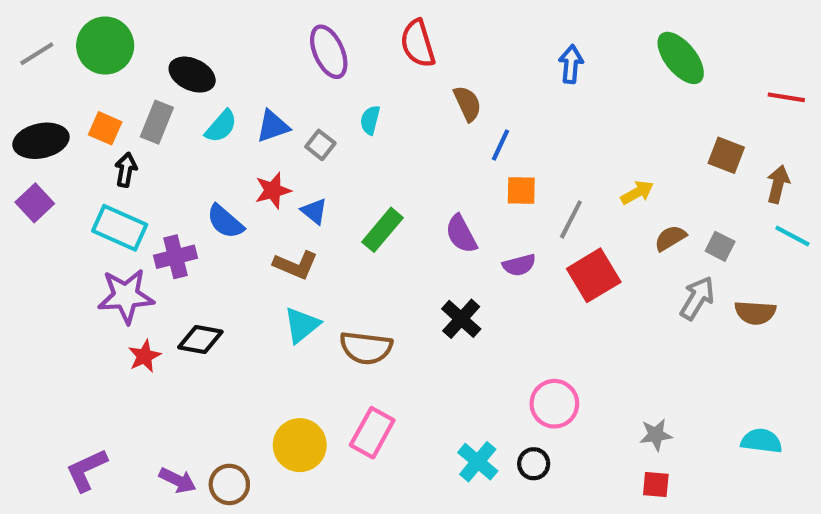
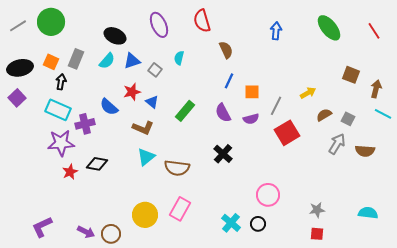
black ellipse: (192, 75) -> (115, 36), moved
red line: (786, 97) -> (374, 31), moved, turned 48
blue line: (501, 145) -> (229, 81), moved
purple semicircle: (519, 265) -> (251, 119), moved

